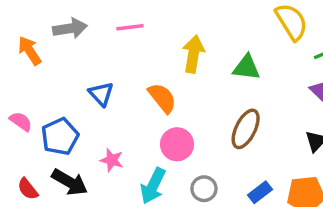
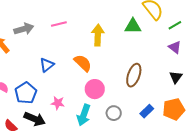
green triangle: (246, 67) -> (133, 26), moved
blue triangle: (101, 94) -> (47, 65), turned 42

